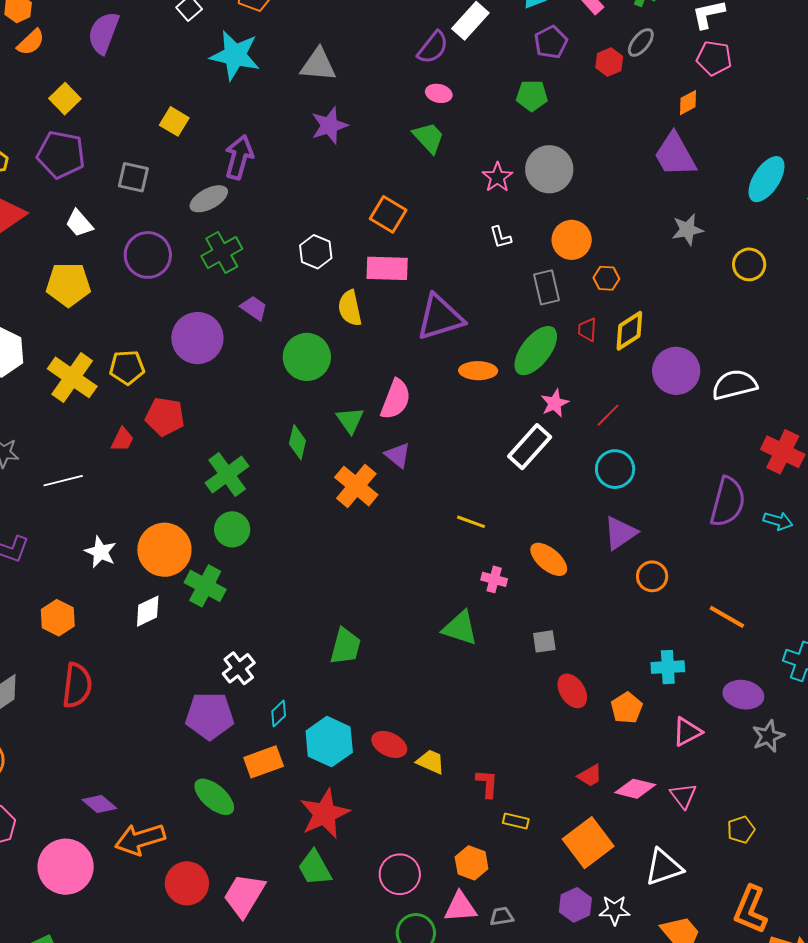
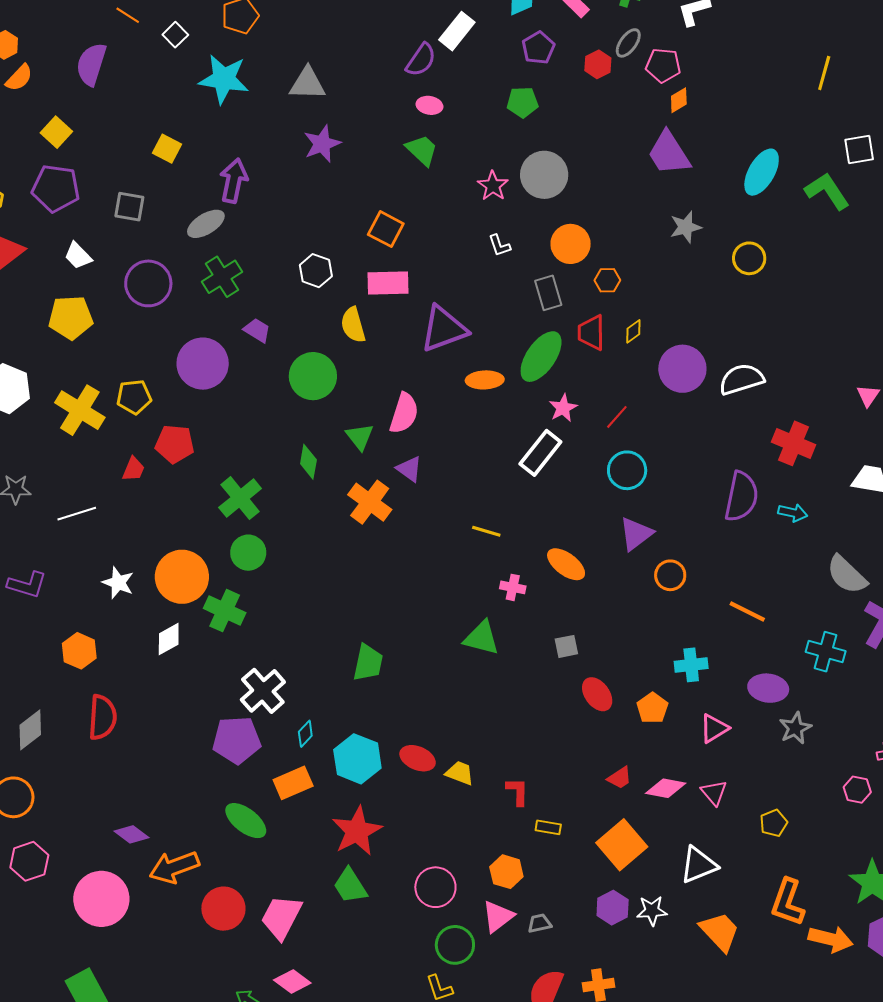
pink pentagon: (714, 58) -> (663, 65), moved
red trapezoid: (587, 330) -> (591, 333), size x1.5
yellow diamond: (629, 331) -> (633, 331), size x0.6
white cross: (239, 668) -> (263, 691), size x1.4
pink triangle: (460, 907) -> (498, 917), turned -30

